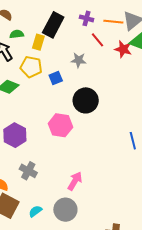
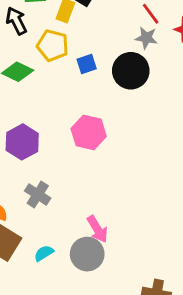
gray star: (79, 60) -> (146, 38), moved
black circle: (86, 100) -> (131, 71), moved
pink arrow: (75, 181) -> (97, 229), moved, turned 114

